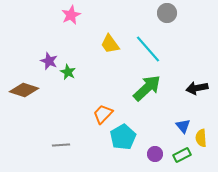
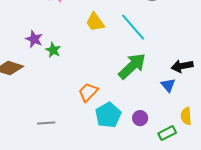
blue triangle: (183, 126) -> (168, 85), moved
purple circle: (155, 154) -> (140, 118), moved

